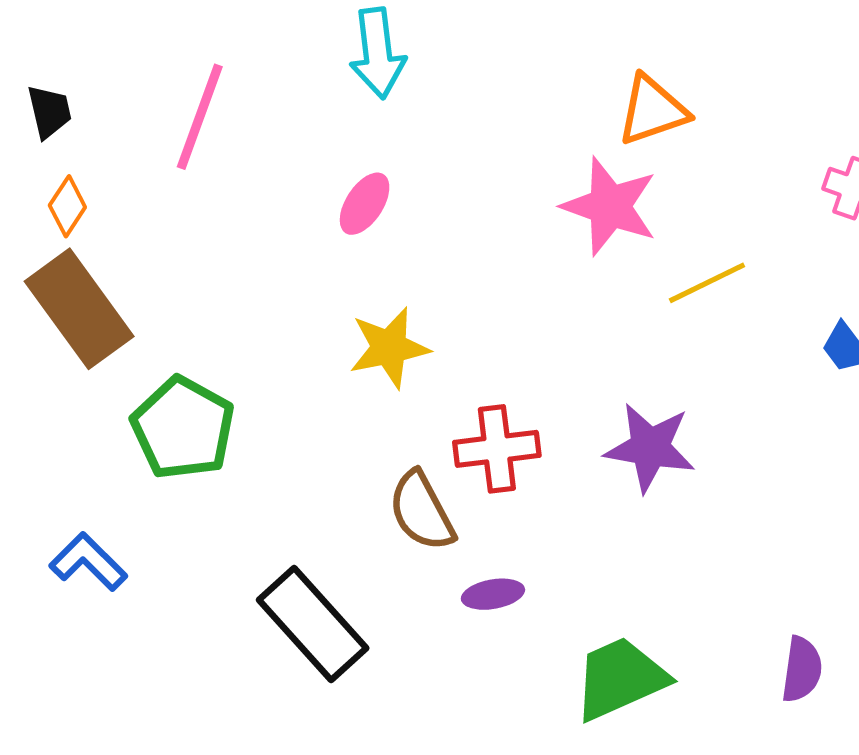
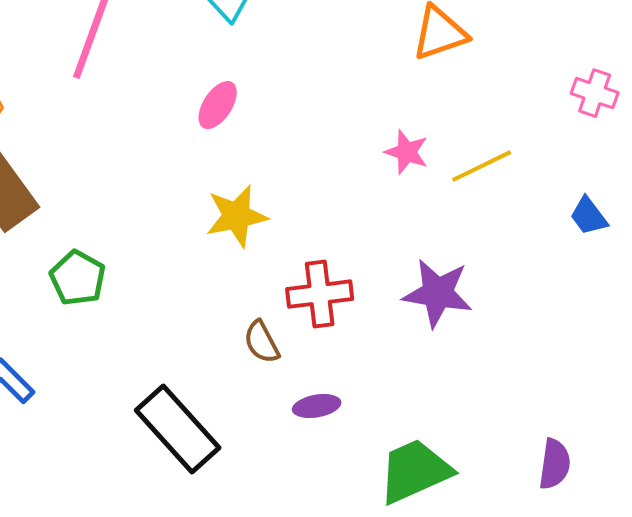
pink star: (610, 206) -> (407, 152), moved, size x0.6
green pentagon: (183, 428) -> (78, 278), size x0.7
brown semicircle: (422, 511) -> (262, 342), size x0.7

